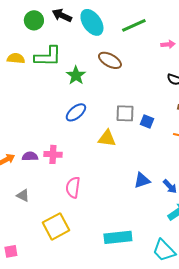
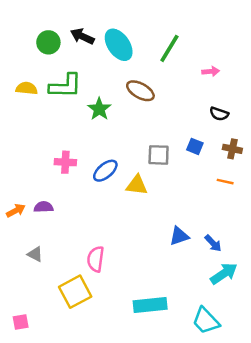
green line: (134, 25) -> (169, 48), turned -35
blue ellipse: (76, 112) -> (105, 171), moved
blue square: (147, 121) -> (195, 146), moved
pink cross: (53, 154) -> (65, 162), moved
pink semicircle: (73, 187) -> (96, 259), moved

